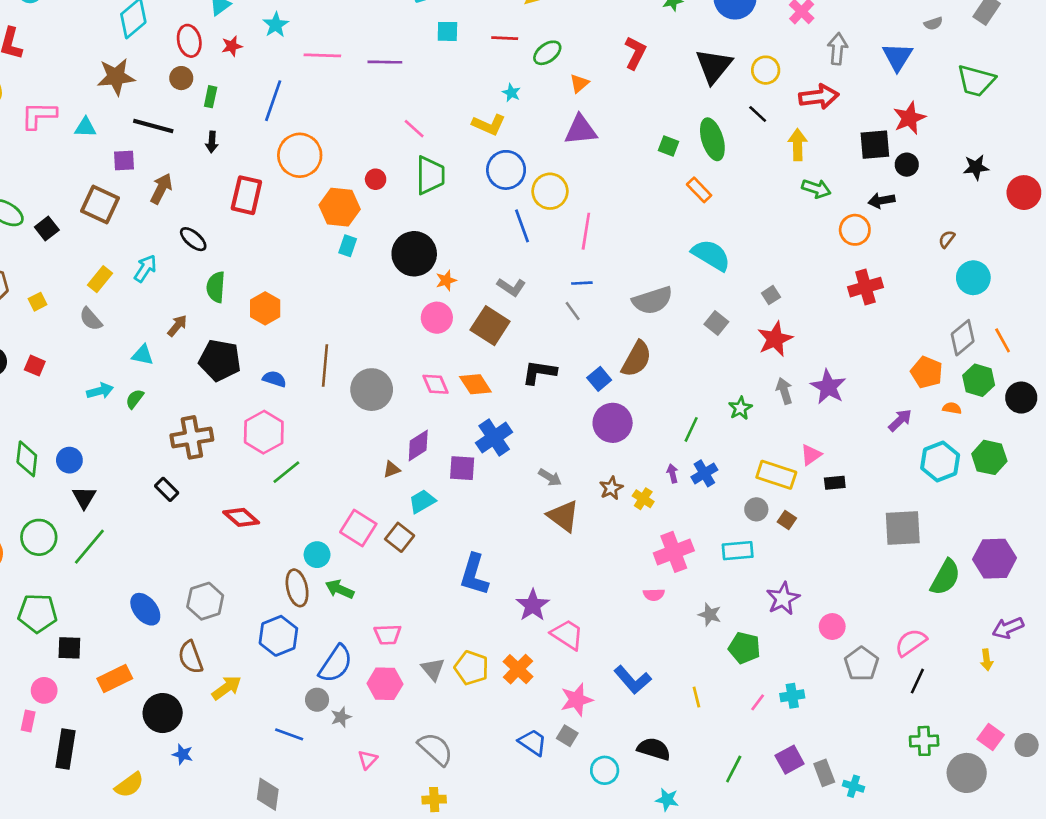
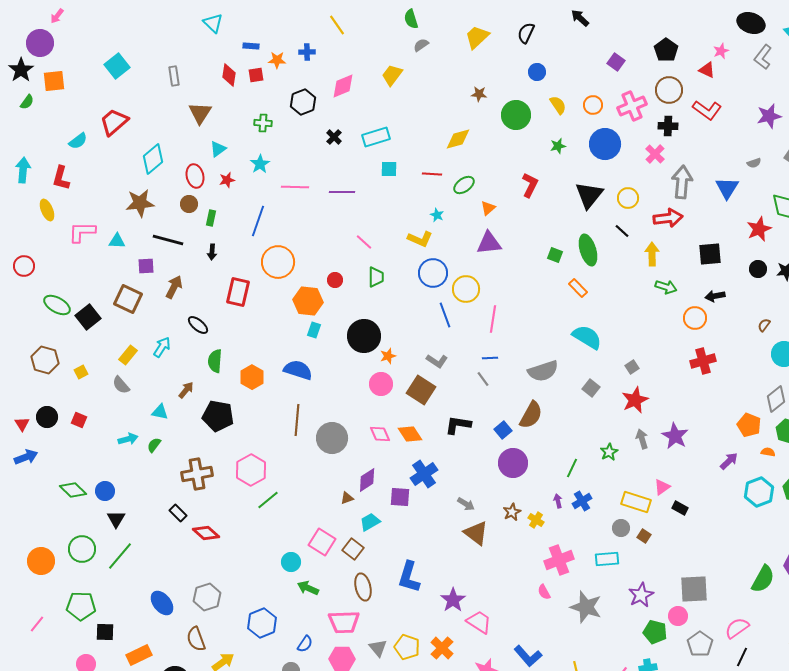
gray arrow: (838, 49) -> (682, 182), size x1.4
red star: (909, 118) -> (759, 229), moved
black circle: (907, 165) -> (758, 269), moved
green trapezoid: (430, 175) -> (376, 277), size x0.7
black square: (47, 228) -> (88, 317), size x1.4
blue semicircle: (274, 379) -> (298, 370), moved, size x1.6
green diamond: (27, 459) -> (73, 490), turned -52
black rectangle: (835, 483) -> (680, 508), turned 35
red diamond: (241, 517) -> (206, 533), moved
gray square: (903, 528) -> (694, 589), moved
brown ellipse: (297, 588) -> (363, 587), moved
pink semicircle: (654, 595) -> (544, 592), turned 63
gray star: (710, 615) -> (586, 607), size x1.8
pink trapezoid: (388, 634) -> (344, 622), size x1.5
green pentagon: (744, 648) -> (655, 632), moved
blue semicircle: (336, 664) -> (305, 644), size x0.6

